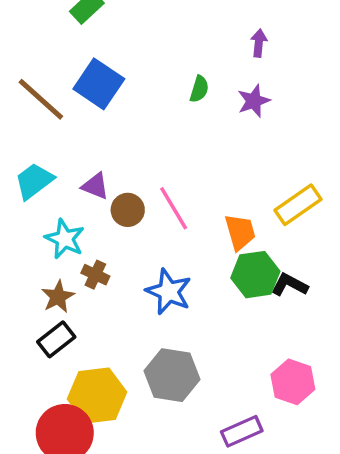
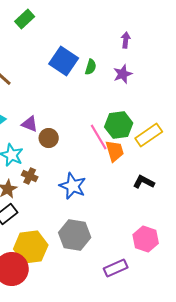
blue square: (99, 84) -> (64, 61), moved
pink line: (174, 208) -> (99, 137), moved
green hexagon: (255, 275) -> (119, 125), moved

